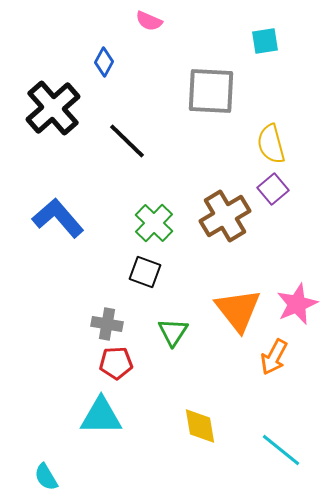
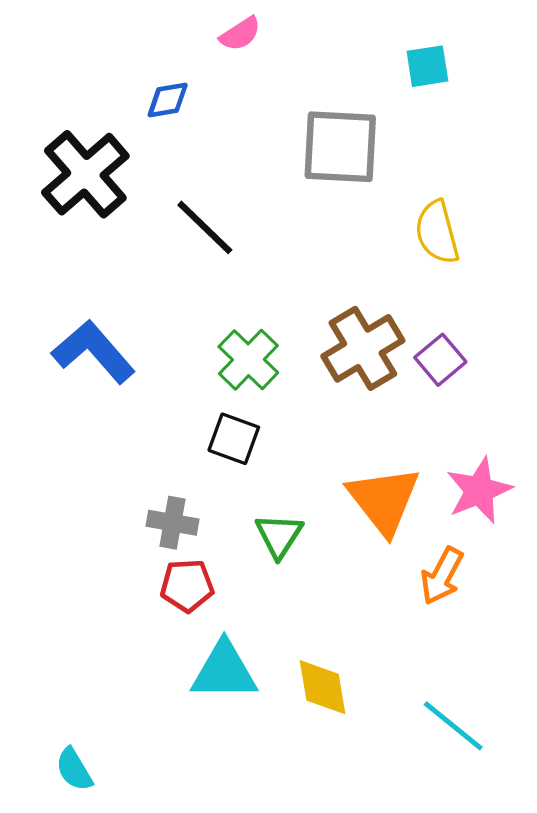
pink semicircle: (149, 21) -> (240, 34), turned -56
blue diamond: (104, 62) -> (168, 100), turned 52
purple square: (273, 189) -> (440, 360), moved
cyan triangle: (101, 416) -> (224, 671), moved

